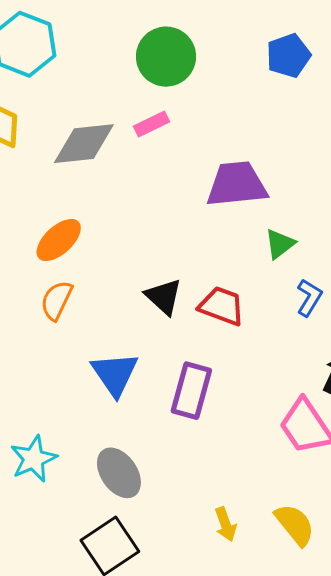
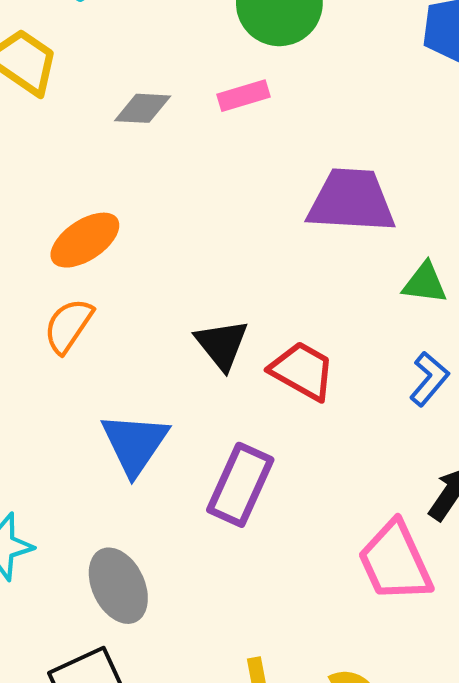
gray diamond: (84, 144) -> (143, 108), size x0.6
green triangle: (280, 244) -> (425, 283), moved, turned 36

